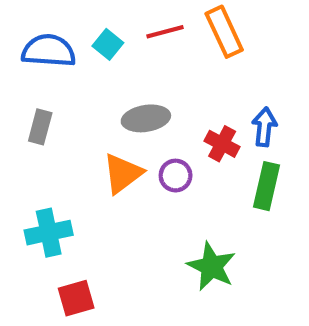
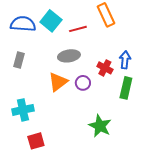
red line: (165, 32) -> (78, 29), moved
cyan square: (108, 44) -> (51, 21), size x1.5

